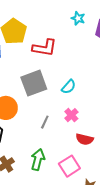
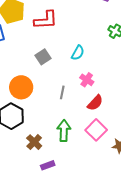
gray square: (34, 83) -> (43, 57), size x0.6
red semicircle: (85, 139) -> (95, 103), moved, turned -48

